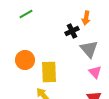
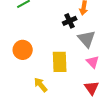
yellow rectangle: (49, 72) -> (60, 62), moved

